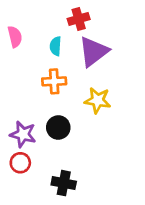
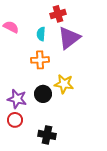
pink semicircle: (15, 37) -> (11, 27), turned -49
yellow star: (98, 100) -> (64, 84), moved

